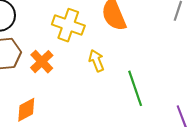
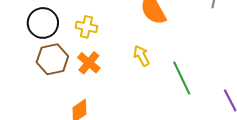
yellow cross: (68, 25) -> (86, 27), moved, size x0.7

